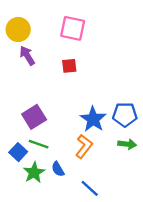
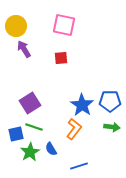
blue square: (18, 152) -> (16, 134), turned 35
blue line: (90, 188) -> (79, 166), turned -60

